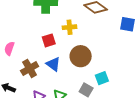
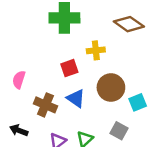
brown cross: (30, 69) -> (45, 105), turned -36
cyan square: (102, 78) -> (138, 102), moved

